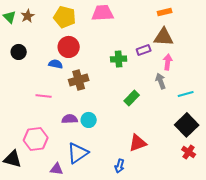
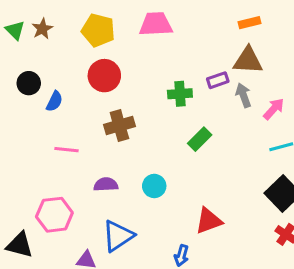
pink arrow: (168, 62) -> (274, 109), moved, turned 35
blue semicircle: (56, 64) -> (54, 101), moved, turned 104
gray arrow: (161, 81) -> (243, 95), moved
green rectangle: (132, 98) -> (200, 139), moved
cyan circle: (89, 120) -> (154, 186), moved

